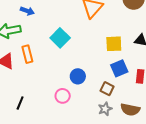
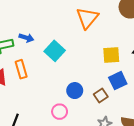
blue arrow: (27, 11) -> (26, 38), moved
brown square: (107, 89) -> (101, 96), moved, turned 32

